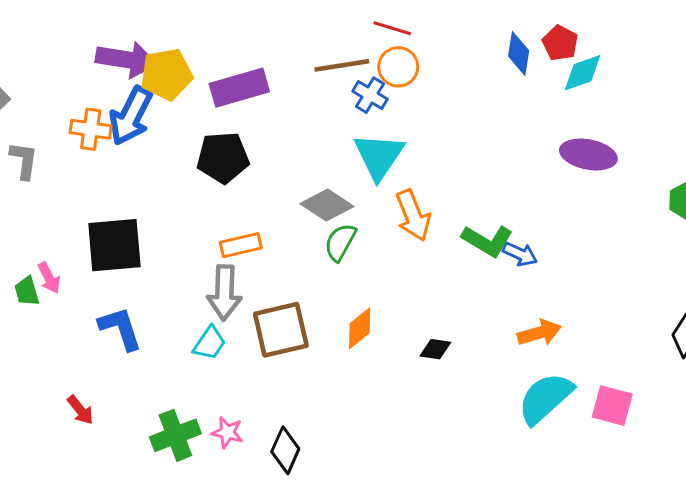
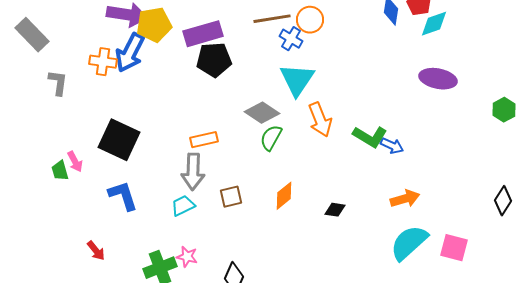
black pentagon: (223, 157) -> (214, 60), moved
black square: (114, 245) -> (119, 140), turned 30
brown square: (281, 330) -> (231, 197), size x0.6
cyan trapezoid: (210, 343) -> (183, 206), turned -150
pink star: (227, 432) -> (187, 257), moved

